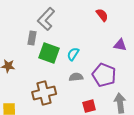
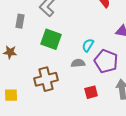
gray rectangle: (32, 38) -> (20, 21), moved
cyan semicircle: (73, 54) -> (88, 45), moved

